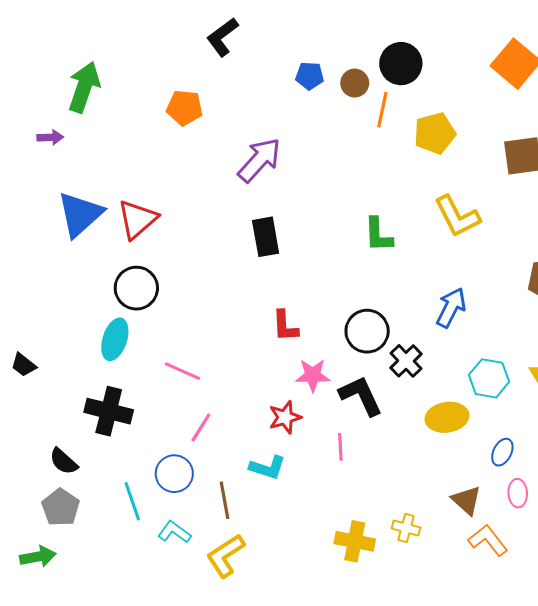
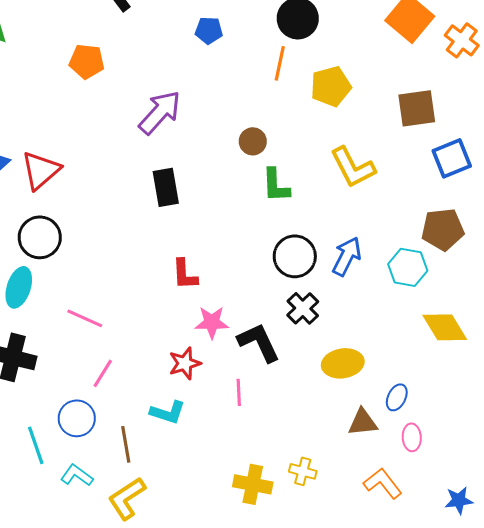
brown circle: (355, 83) -> (253, 141), moved
black circle: (367, 331) -> (295, 256), moved
cyan hexagon: (489, 378) -> (408, 267), moved
brown triangle: (466, 500) -> (363, 422), moved, turned -48

